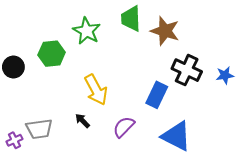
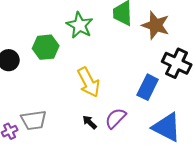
black arrow: (83, 121) -> (90, 122), moved

